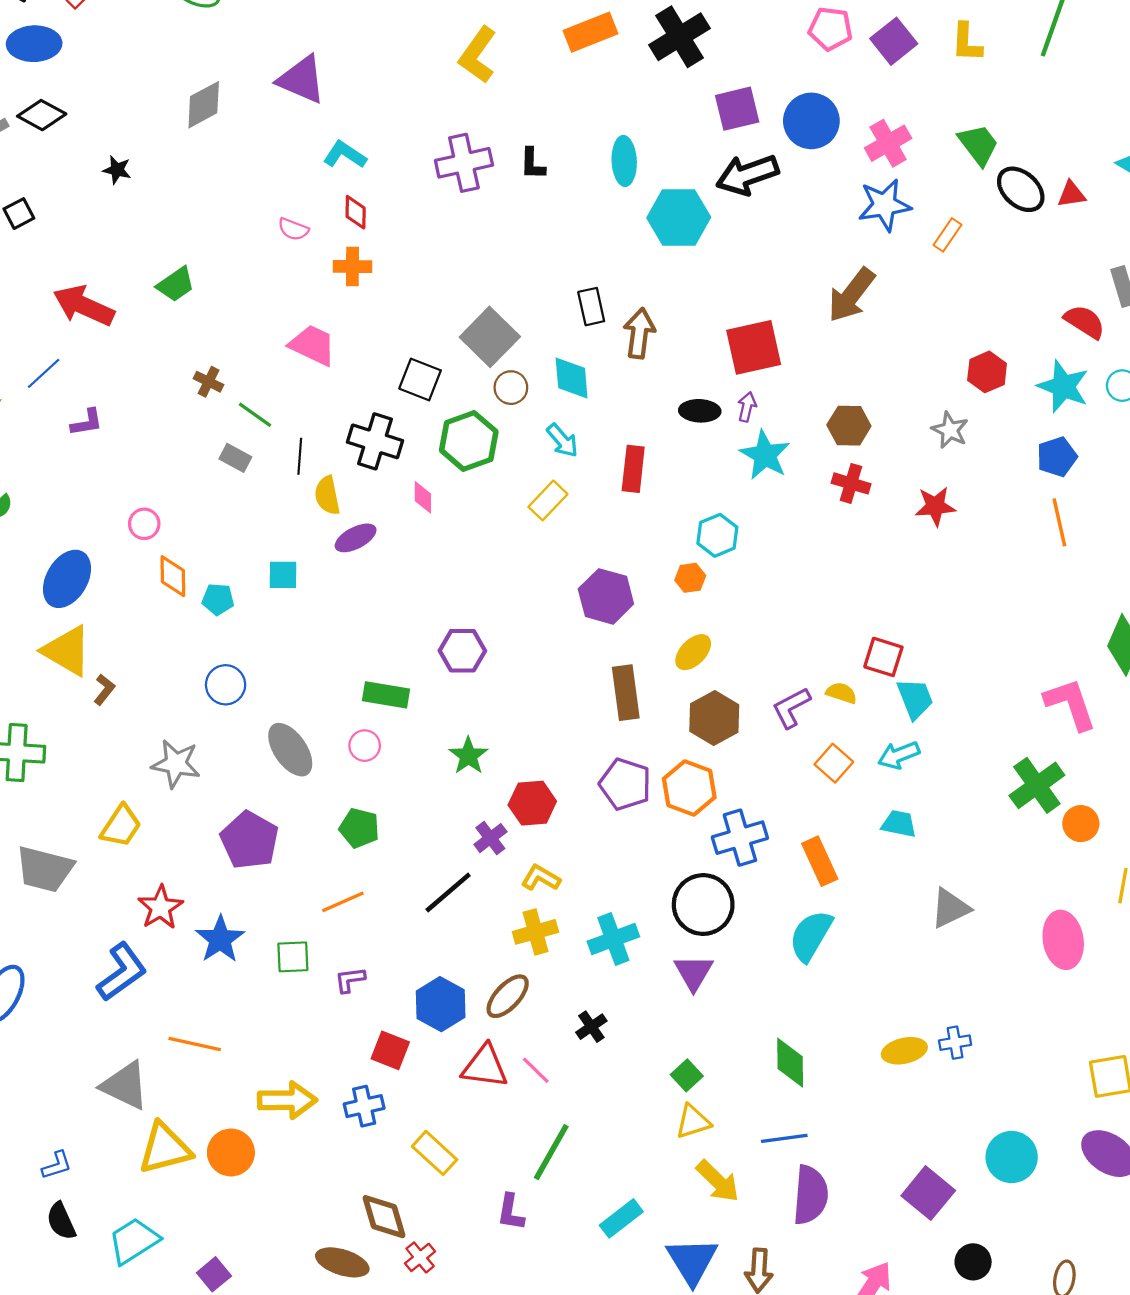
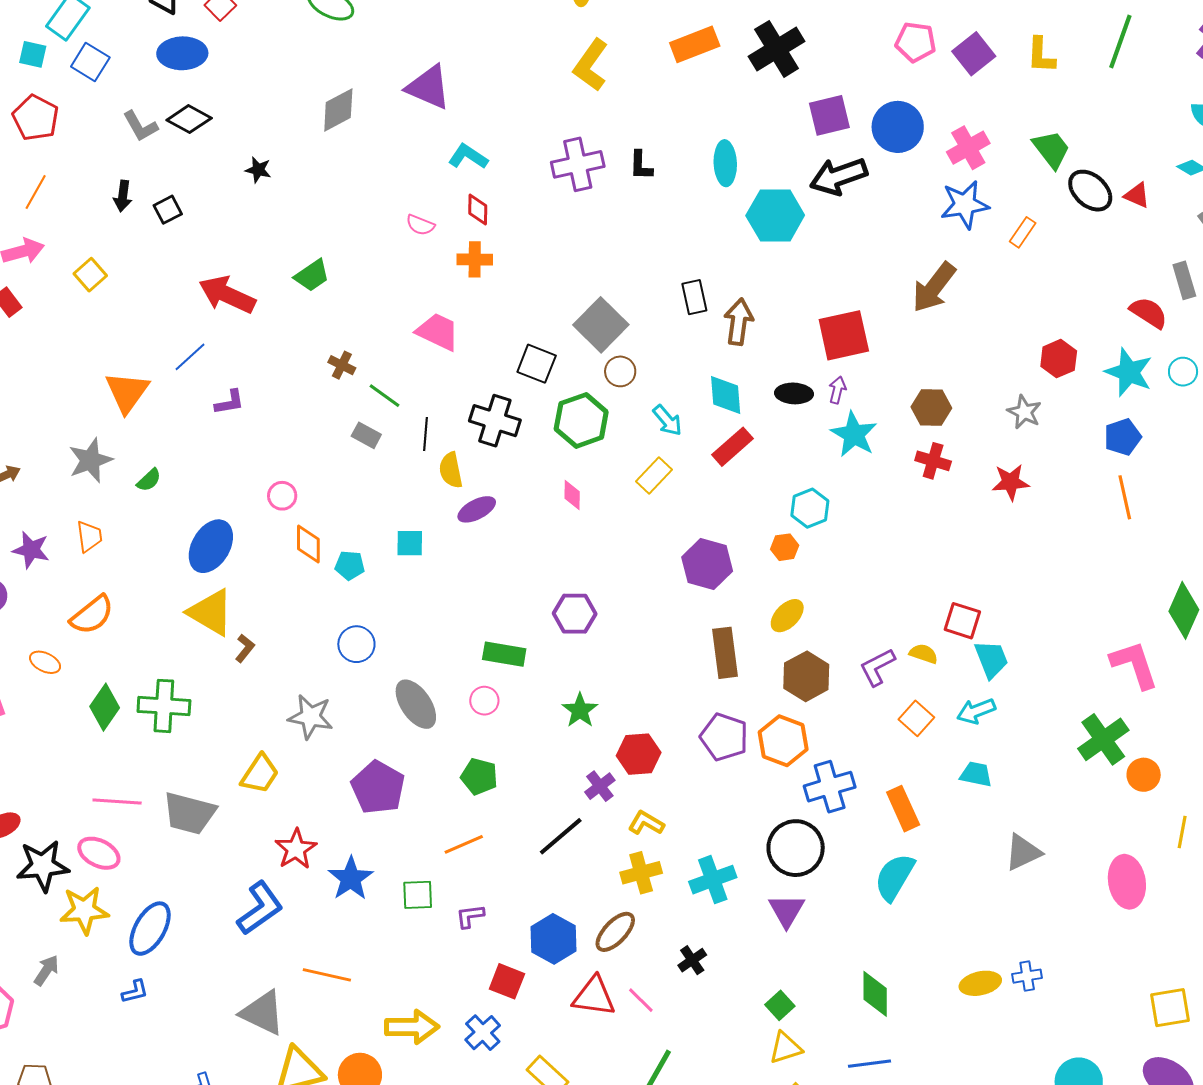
red triangle: (1072, 194) -> (1137, 195), turned 32
cyan diamond: (572, 378) -> (726, 395), moved
red rectangle: (633, 469) -> (733, 447), turned 42
pink diamond: (423, 497) -> (572, 495), moved
blue cross: (364, 1106) -> (483, 1033), turned -30

